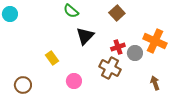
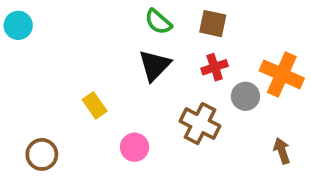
green semicircle: (71, 11) -> (158, 22), moved
brown square: (117, 13) -> (213, 24), turned -35
red cross: (118, 47) -> (215, 67), moved

